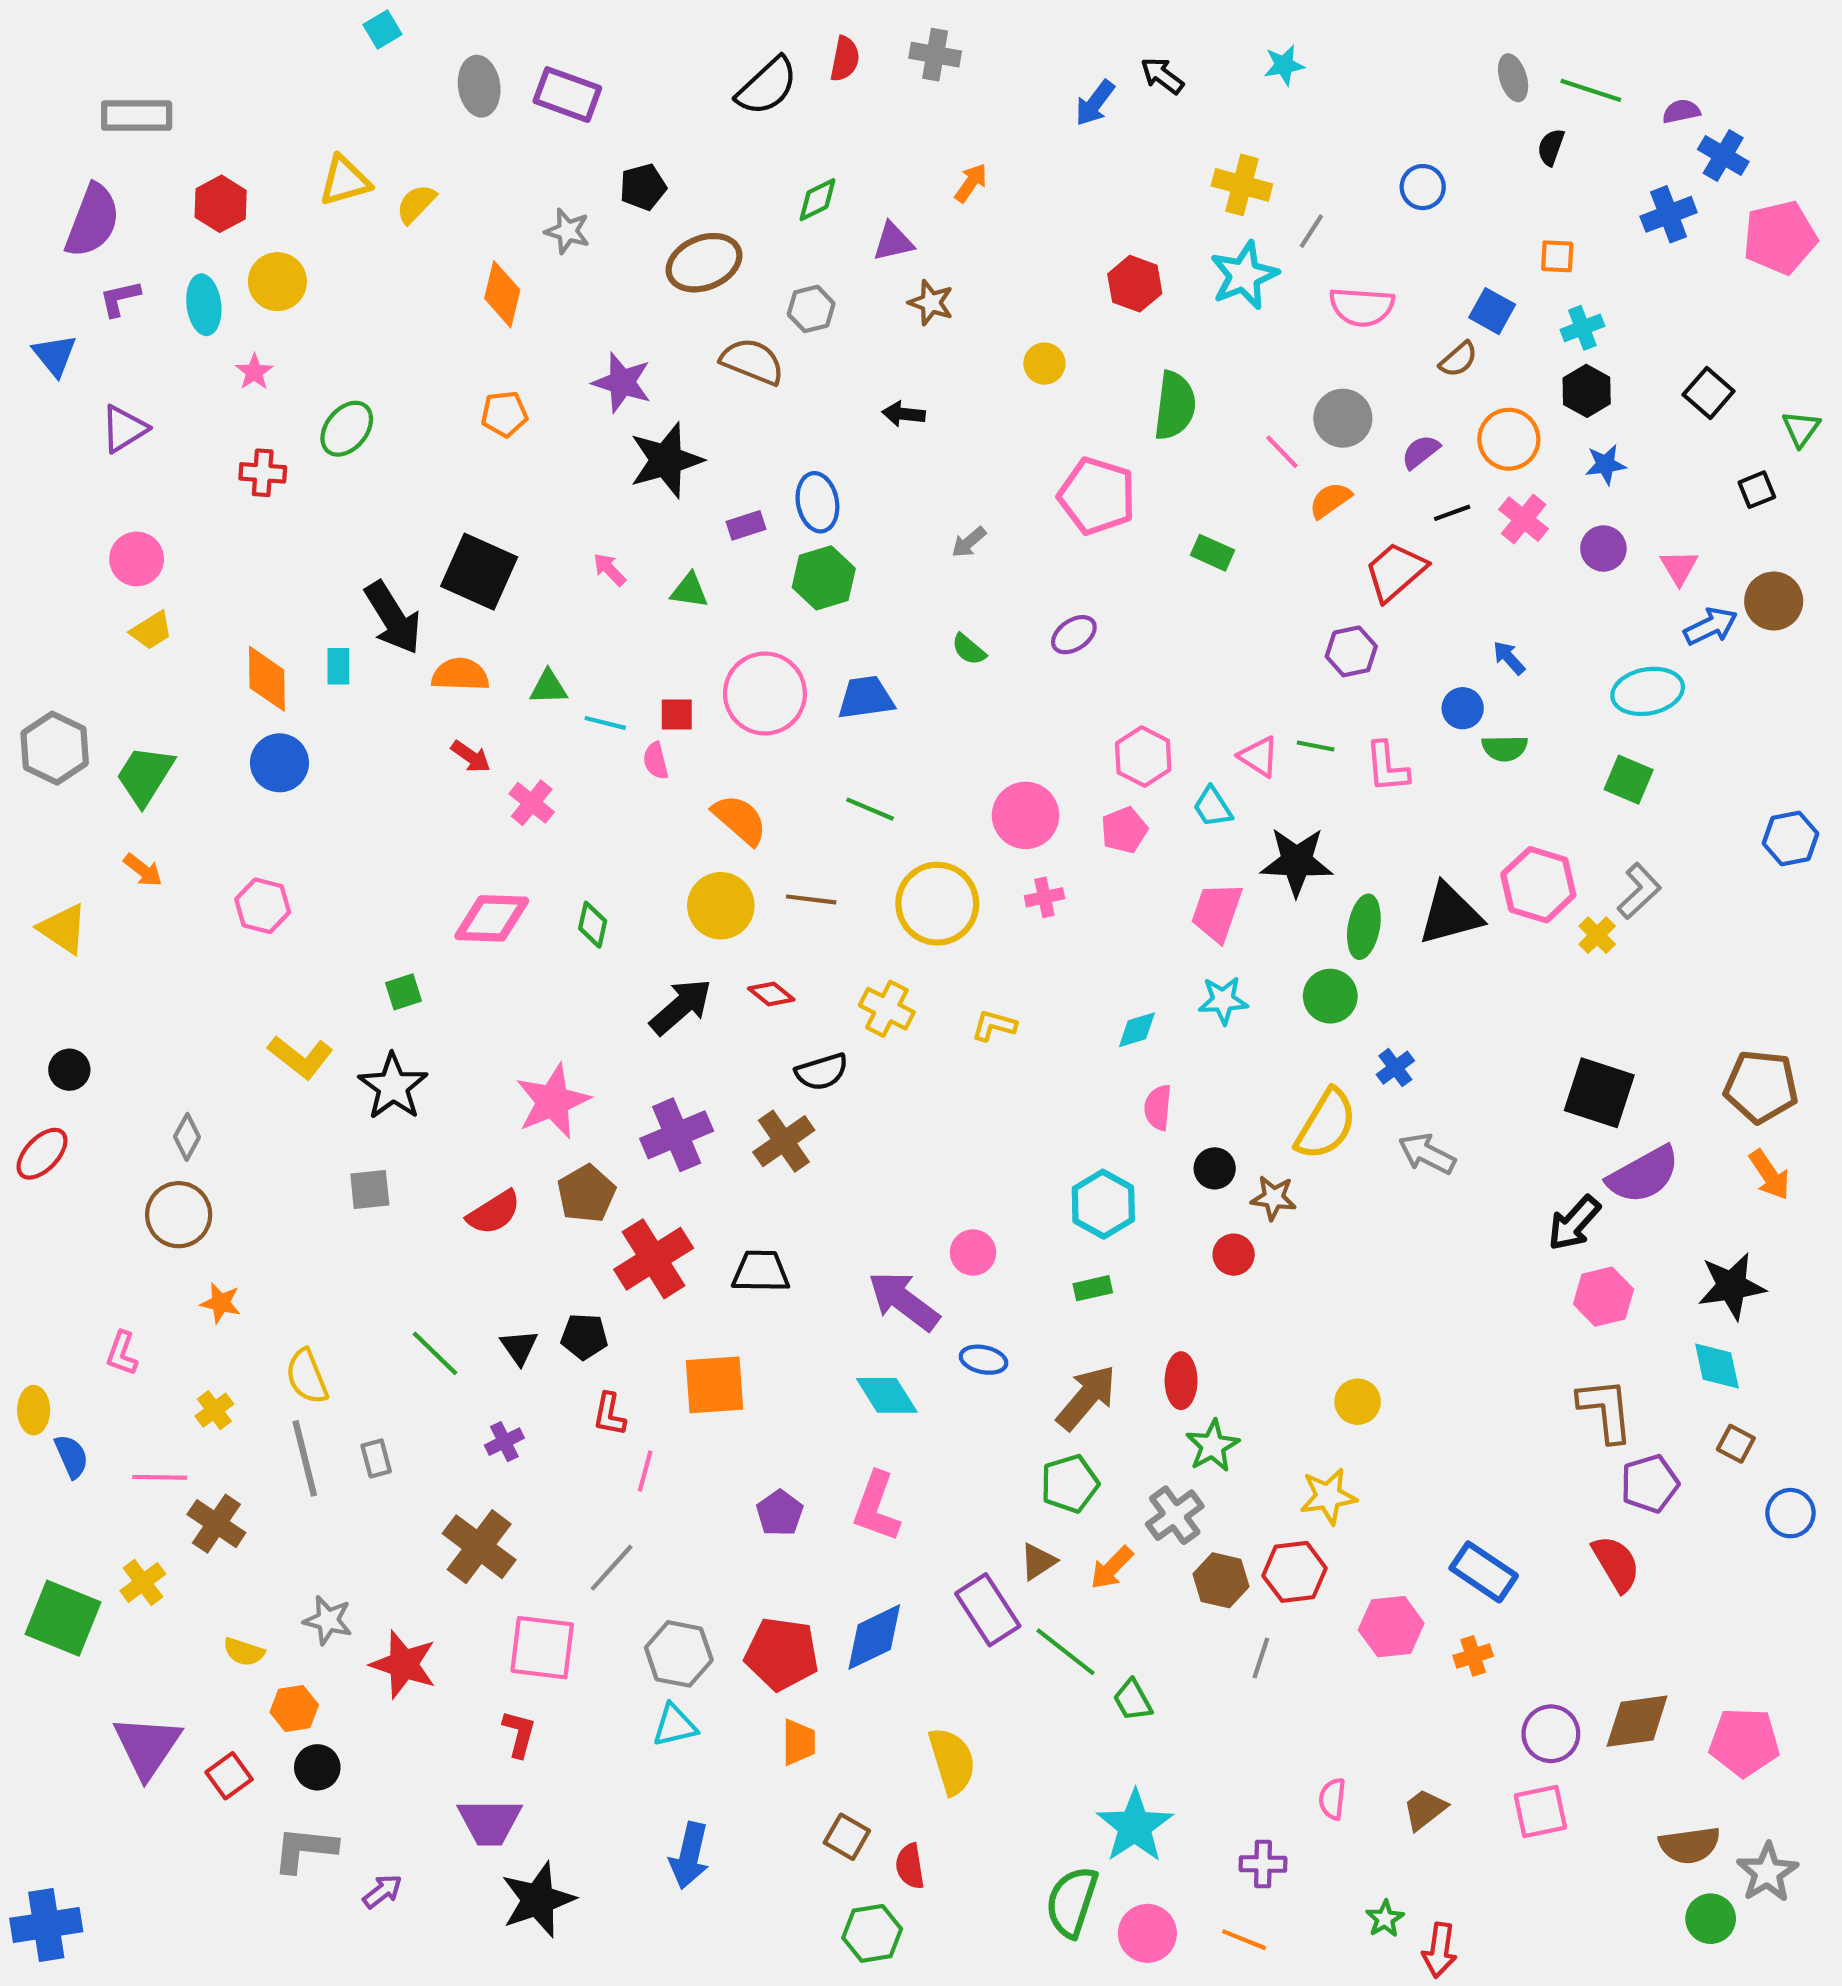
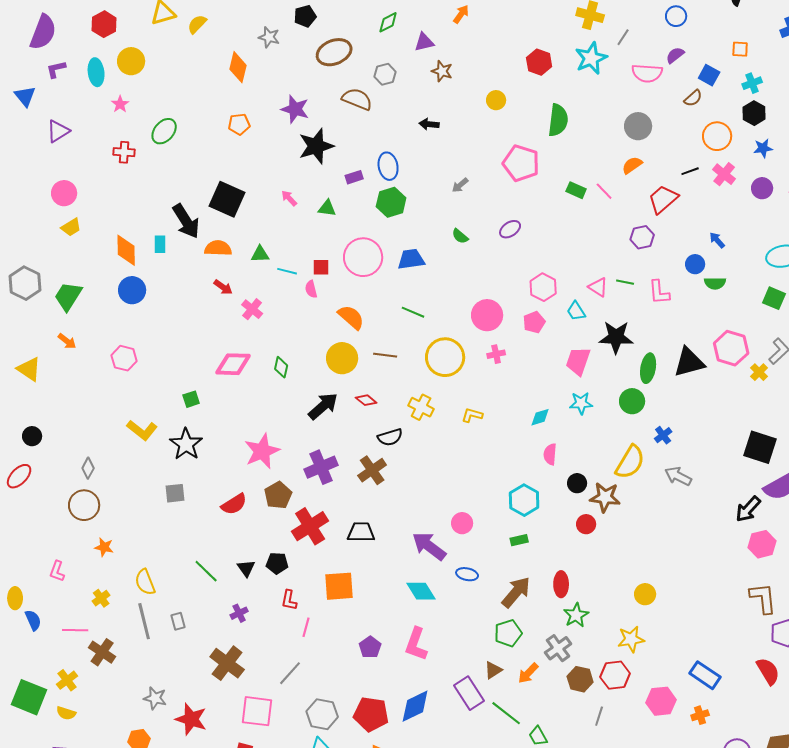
pink line: (1282, 452) -> (604, 191), moved
purple semicircle: (1421, 452) -> (675, 55), moved
brown star: (1274, 1198) -> (605, 497), size x1.4
yellow semicircle: (244, 1652) -> (66, 713), moved

